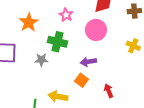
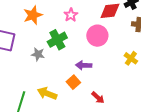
green cross: (57, 42) -> (57, 40), turned 36
red arrow: (109, 91) -> (98, 98), turned 144

